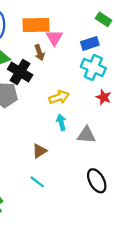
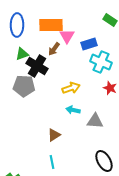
blue rectangle: (90, 43) -> (89, 44), moved
brown arrow: (39, 53) -> (54, 49), turned 56
cyan arrow: (61, 122) -> (73, 110), turned -64
cyan line: (37, 182) -> (52, 162), turned 40

